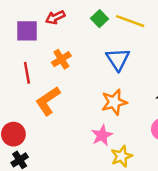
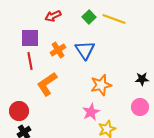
purple square: (27, 31) -> (30, 38), moved
blue triangle: (118, 59) -> (85, 50), moved

